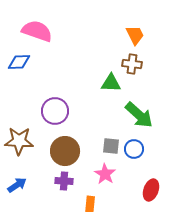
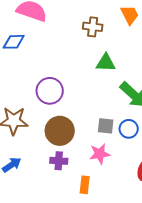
brown cross: (132, 64) -> (93, 27), moved
pink star: (105, 174) -> (100, 154), turned 30

